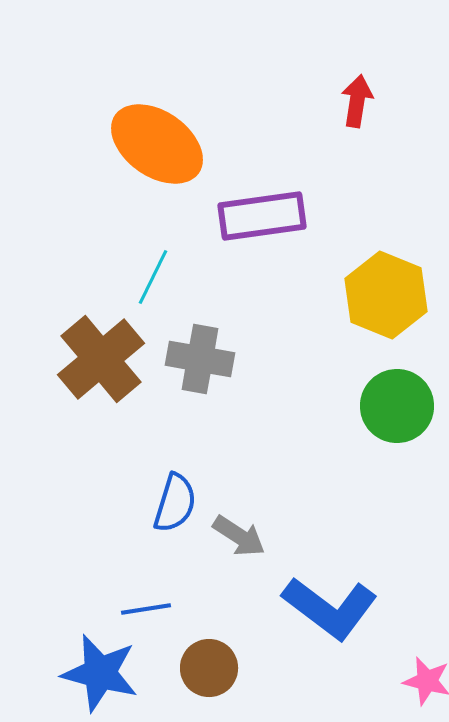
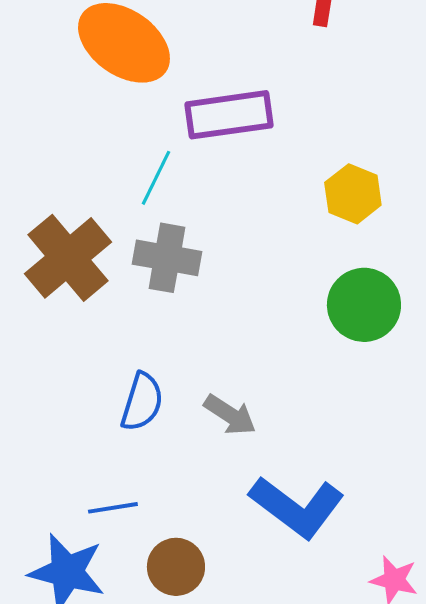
cyan line: (153, 277) -> (156, 178), moved
yellow hexagon: (386, 295) -> (353, 194), size x0.7
gray arrow: (239, 536) -> (230, 415), moved

